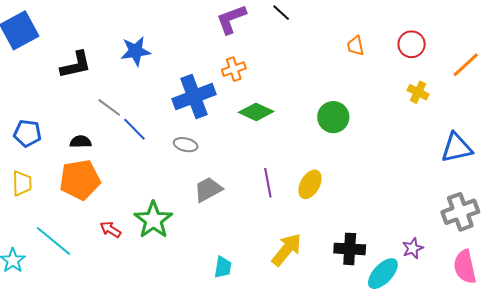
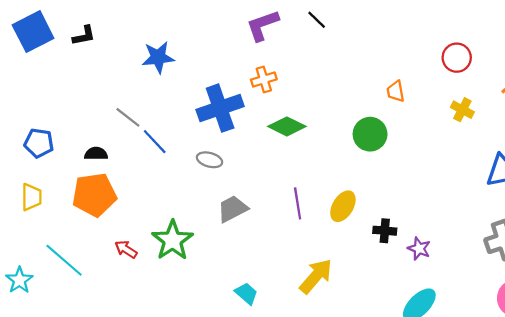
orange trapezoid: (356, 46) -> (396, 91), moved
black L-shape: (76, 65) -> (84, 36), moved, size x0.7
purple star: (413, 248) -> (419, 249), moved, turned -30
black cross: (350, 249) -> (385, 231), moved, size x0.7
cyan trapezoid: (223, 267) -> (246, 293), turned -60

